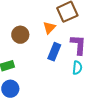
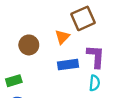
blue rectangle: (54, 52) -> (68, 65), turned 60

